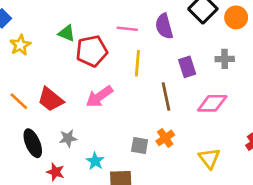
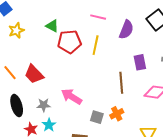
purple semicircle: (164, 26) -> (126, 30), turned -150
pink line: (127, 29) -> (98, 17), moved
yellow line: (137, 63) -> (96, 45), moved
pink arrow: (99, 97) -> (71, 97), moved, turned 60
cyan star: (95, 161) -> (49, 125), moved

